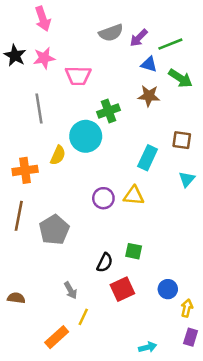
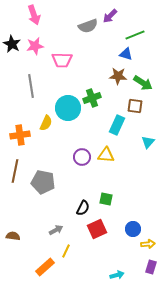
purple arrow: (139, 38) -> (110, 16), moved
blue triangle: (149, 64) -> (126, 54), moved
green arrow: (180, 78) -> (143, 83), moved
green cross: (108, 111) -> (92, 98), moved
brown square: (182, 140) -> (135, 106), moved
gray pentagon: (54, 230) -> (43, 182), turned -30
gray arrow: (71, 290) -> (56, 230), turned -88
yellow arrow: (187, 308) -> (148, 244), turned 72

